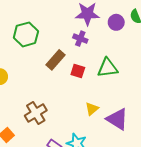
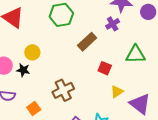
purple cross: (80, 39) -> (113, 24), turned 32
red square: (78, 71) -> (105, 68), moved

